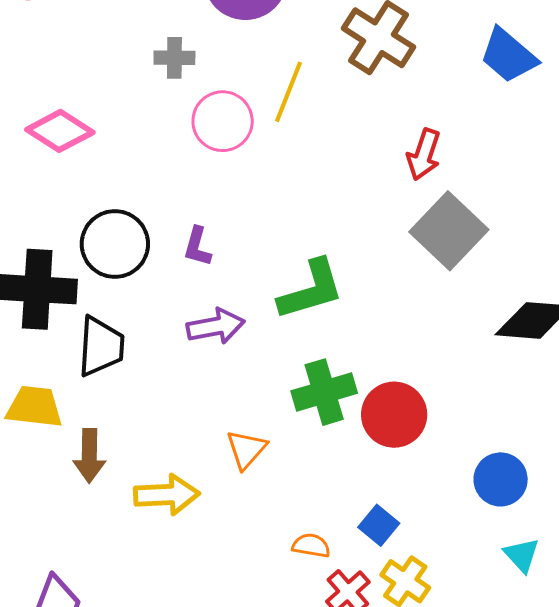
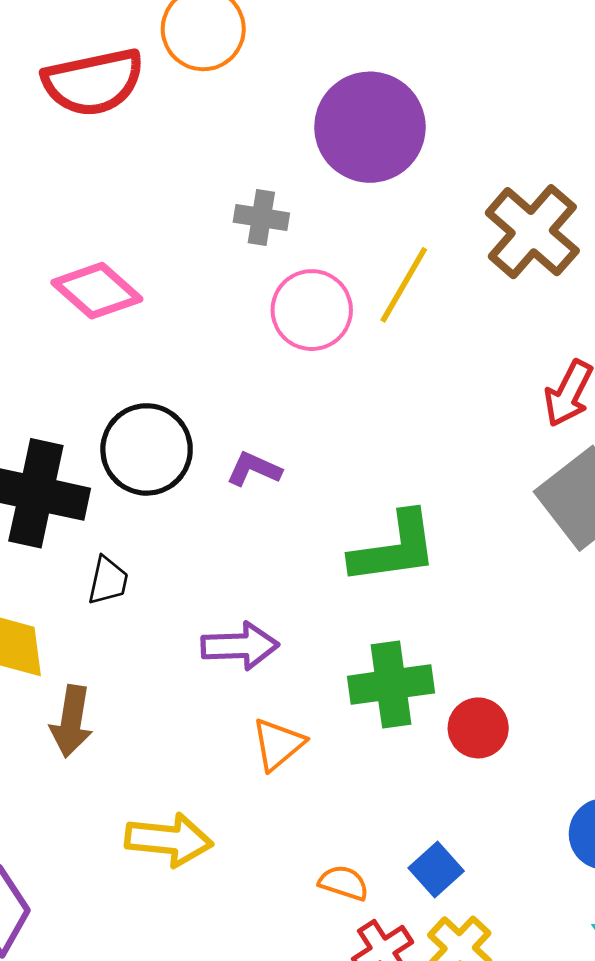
purple L-shape: (197, 247) -> (254, 469), turned 90
purple arrow: (216, 326) -> (240, 646), moved
black trapezoid: (101, 346) -> (108, 581), size x0.6
red circle: (394, 415) -> (478, 728), size x0.7
yellow arrow: (167, 495) -> (169, 840), moved

